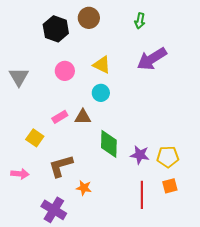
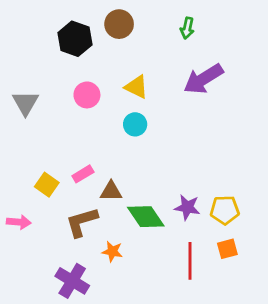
pink rectangle: (60, 117) -> (83, 174), moved
brown triangle: (83, 117) -> (111, 191), moved
green diamond: (109, 144) -> (146, 217), moved, turned -36
pink arrow: (20, 174) -> (19, 222), moved

